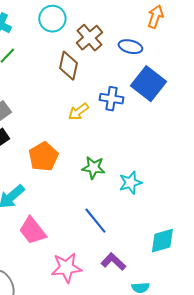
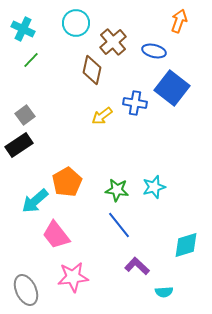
orange pentagon: (43, 157) -> (67, 182), moved
green star: (93, 168) -> (117, 190), moved
pink star: (66, 268) -> (73, 277), moved

